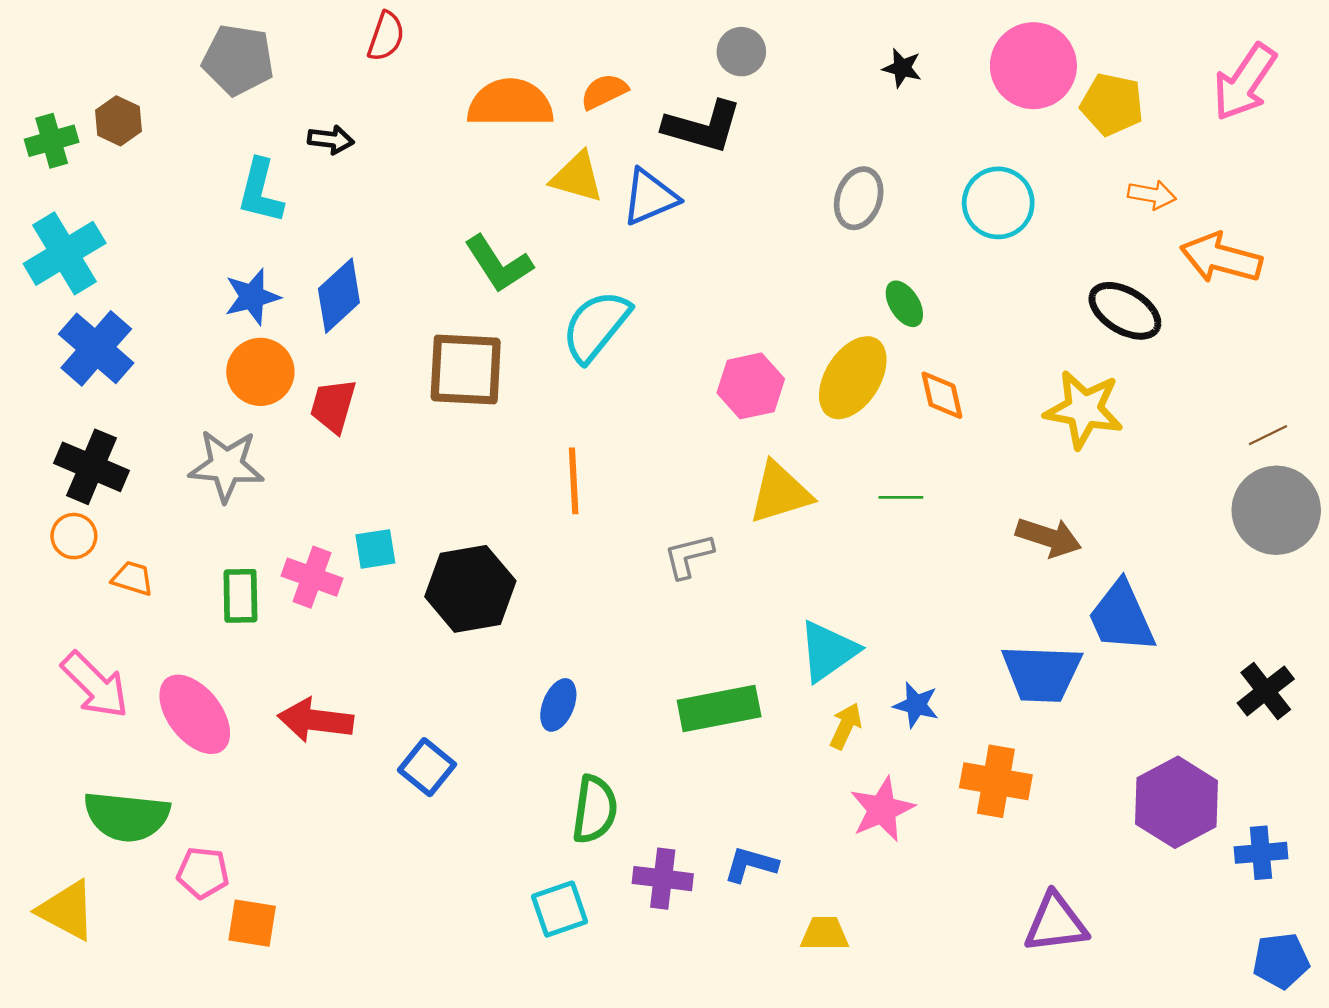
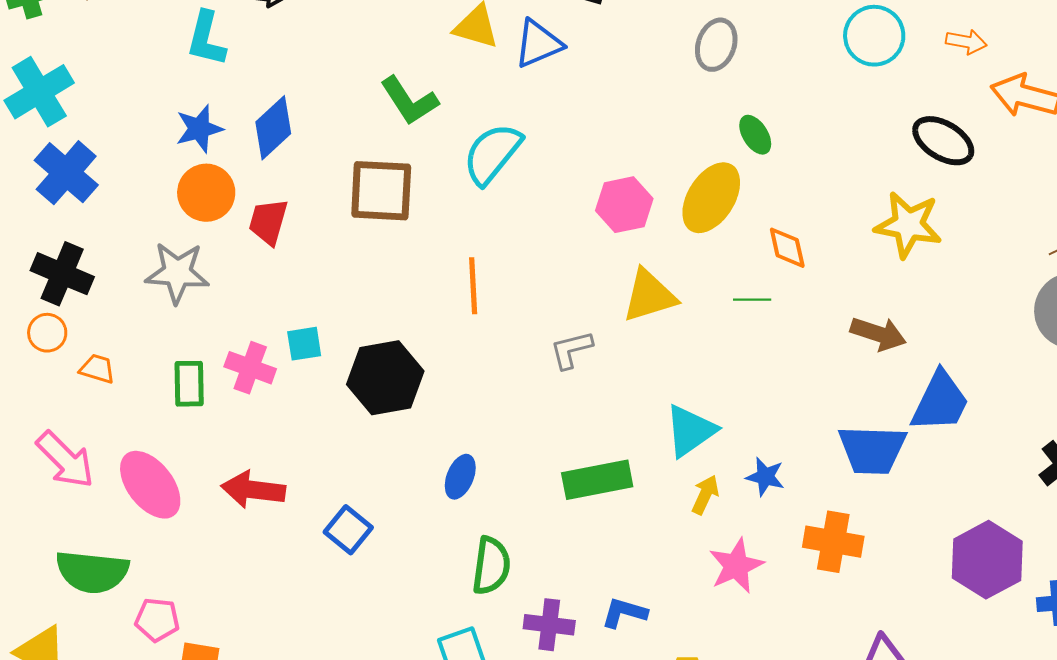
cyan circle: (998, 203) -> (874, 36), moved
orange diamond: (942, 395) -> (787, 248), moved
blue trapezoid: (1121, 617) -> (940, 402), turned -130

